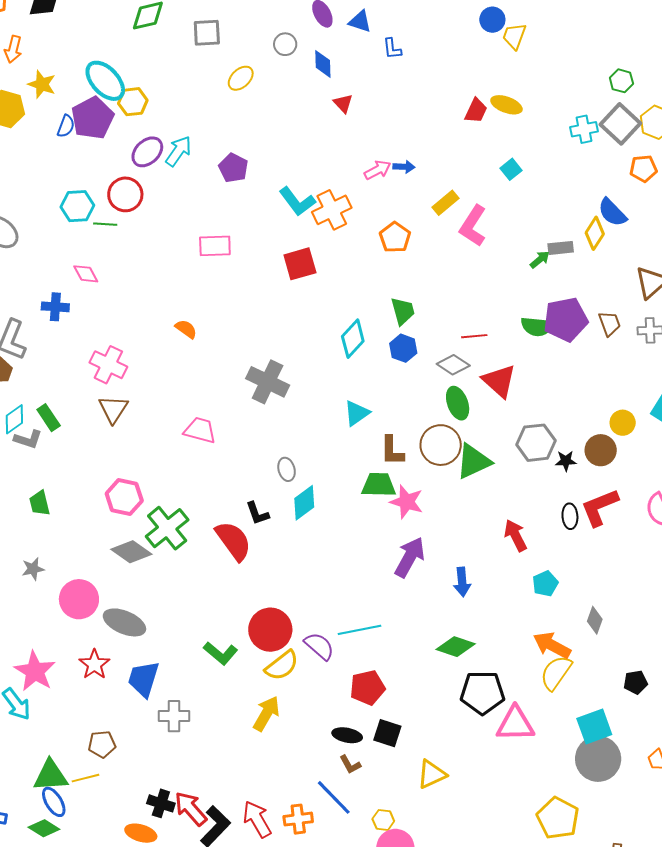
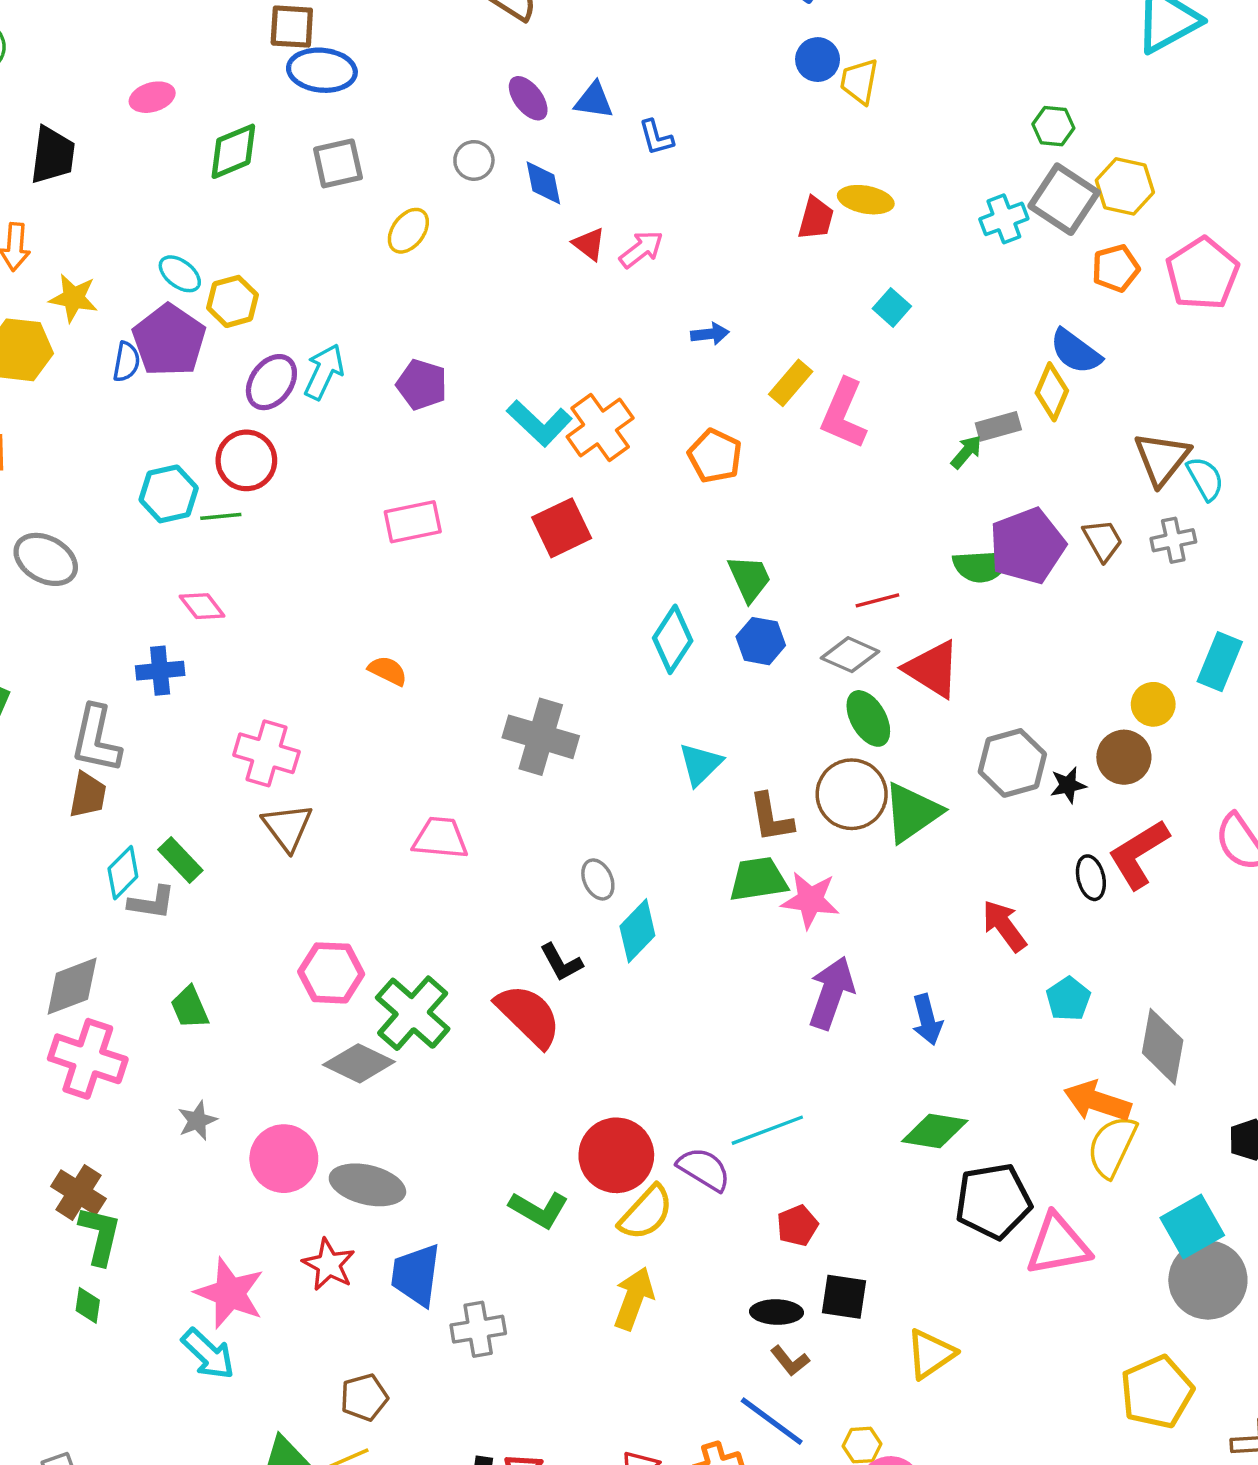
cyan ellipse: (105, 81) -> (180, 274), size x0.6
pink arrow: (378, 170) -> (641, 249), moved
gray diamond: (595, 620) -> (1163, 1047), size x1.6
red pentagon: (368, 688) -> (797, 1225), size x0.7
yellow pentagon: (558, 818) -> (1157, 1392), turned 30

